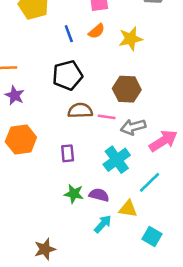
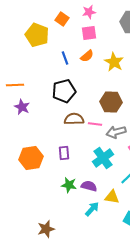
yellow star: (131, 39) -> (114, 62), turned -30
orange hexagon: (21, 140) -> (31, 158), moved

